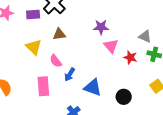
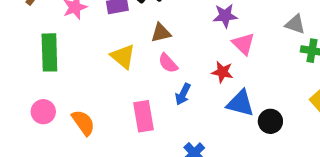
red star: (130, 57) -> (222, 72), moved
pink semicircle: (56, 61) -> (168, 63), moved
blue triangle: (93, 88) -> (240, 103), moved

